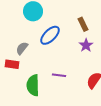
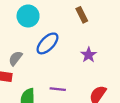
brown rectangle: (83, 24) -> (82, 15), moved

